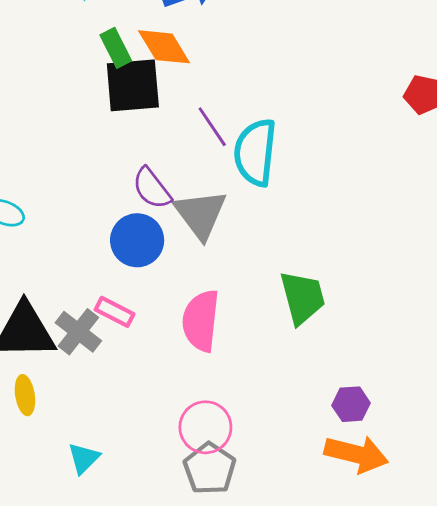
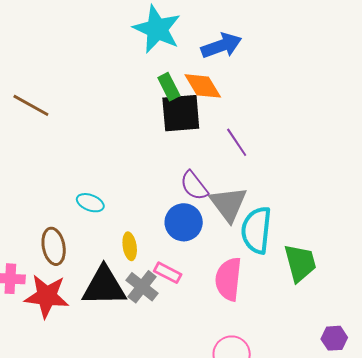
cyan semicircle: (255, 152) -> (256, 230), moved
yellow ellipse: (25, 395) -> (130, 246), moved

